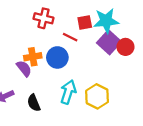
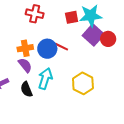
red line: (70, 37) -> (61, 47), moved
purple semicircle: (24, 68) -> (25, 65), moved
cyan arrow: (68, 92) -> (45, 79), moved

